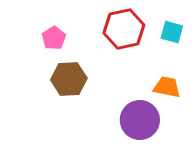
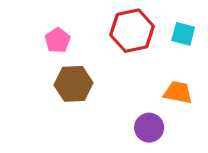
purple circle: (140, 120) -> (149, 128), size x0.7

